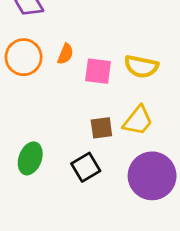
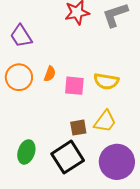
black square: (86, 167) -> (68, 157), size x1.5

